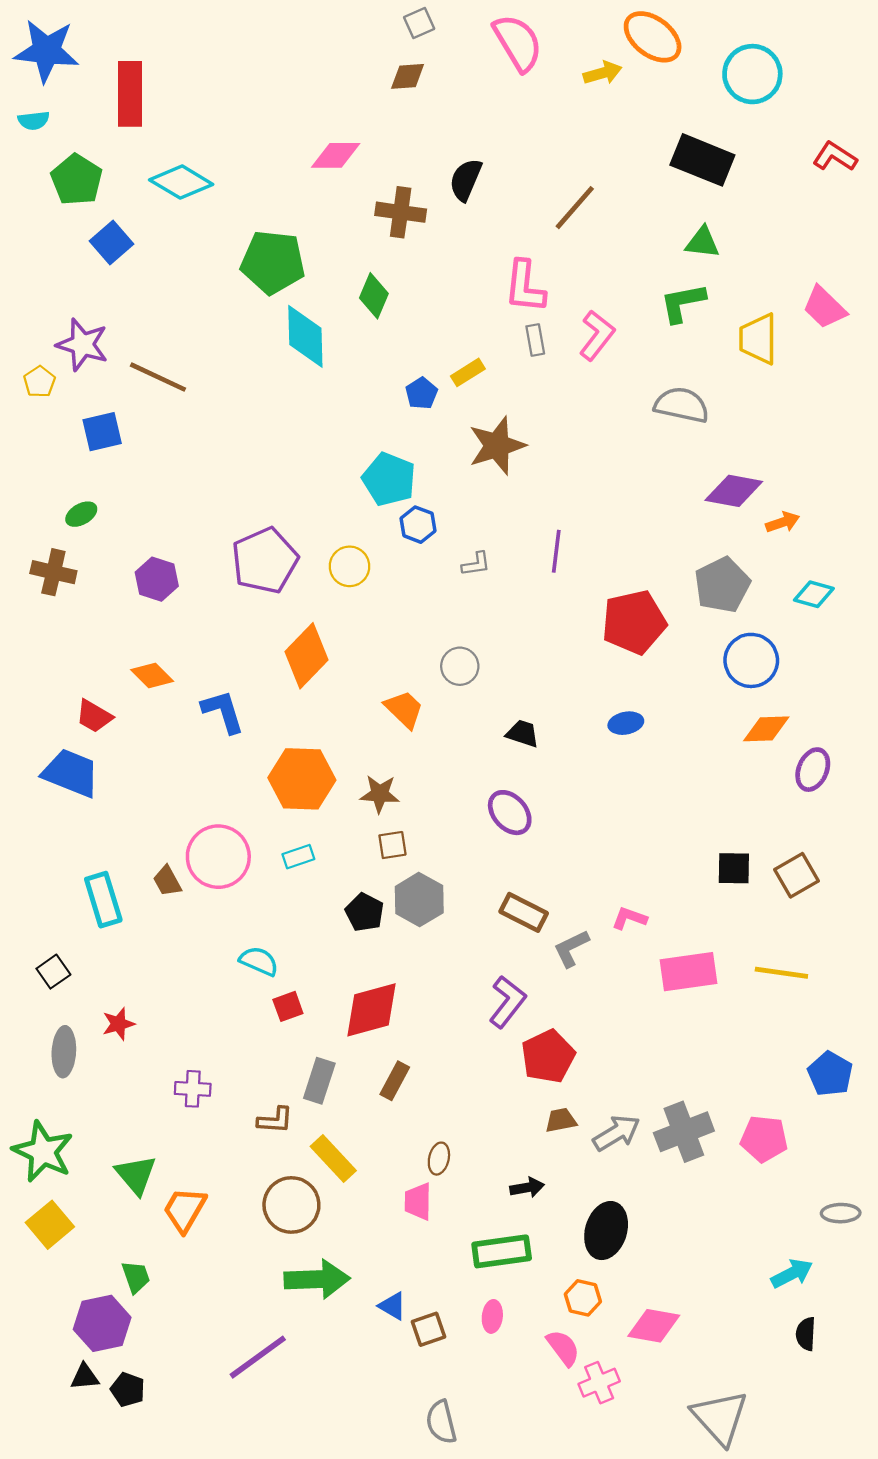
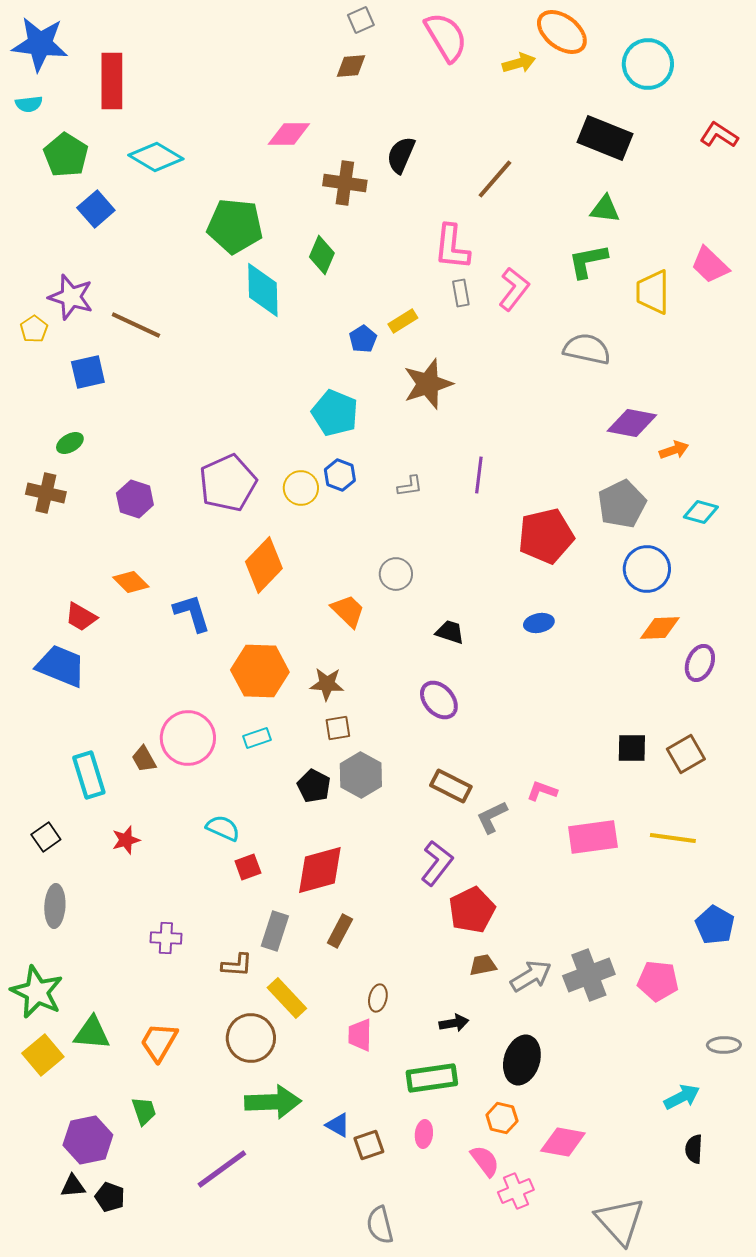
blue hexagon: (418, 525) -> (340, 475), moved
red star: (118, 1024) -> (126, 840), moved
green triangle: (136, 1175) -> (92, 1033), moved, turned -45
green trapezoid: (136, 1277) -> (144, 1111), moved

